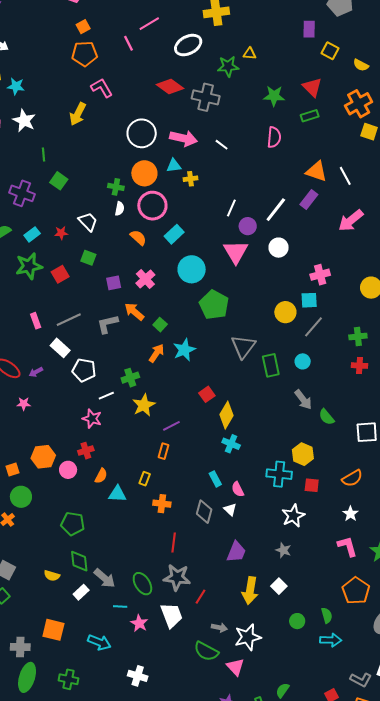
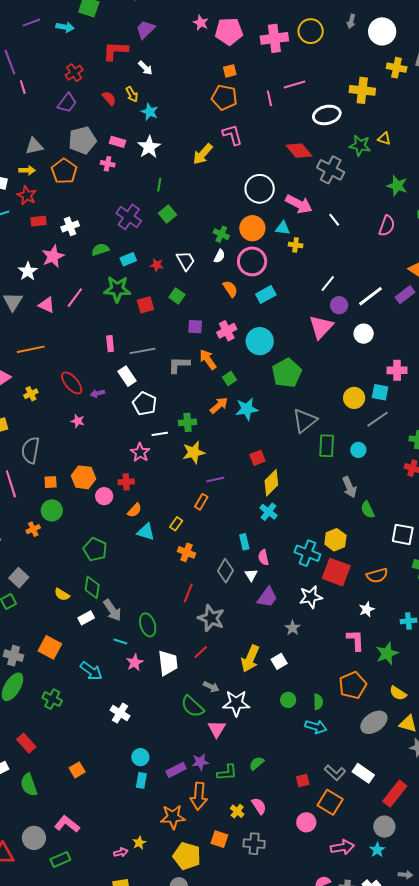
cyan circle: (192, 269) -> (260, 341), moved
red square: (312, 485) -> (336, 572), size x1.8
purple trapezoid: (236, 552) -> (267, 597), moved
gray star: (177, 577) -> (211, 618), moved

